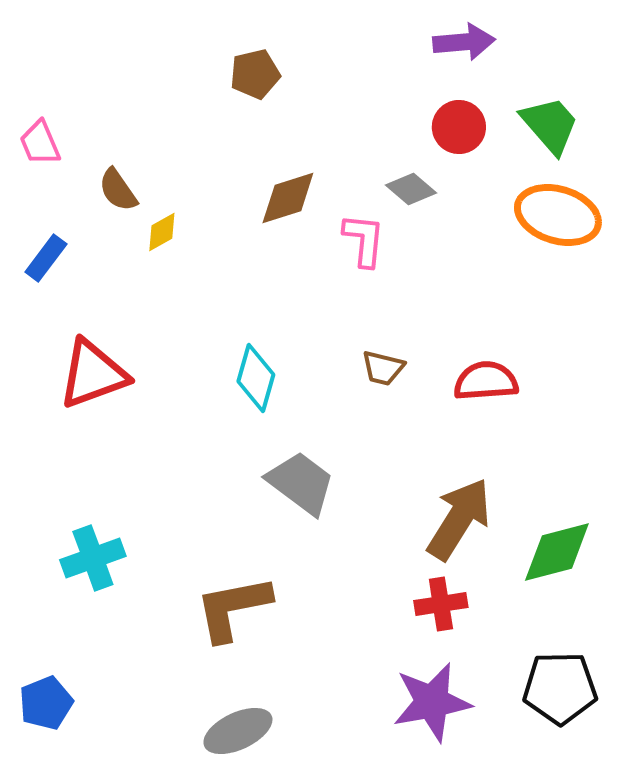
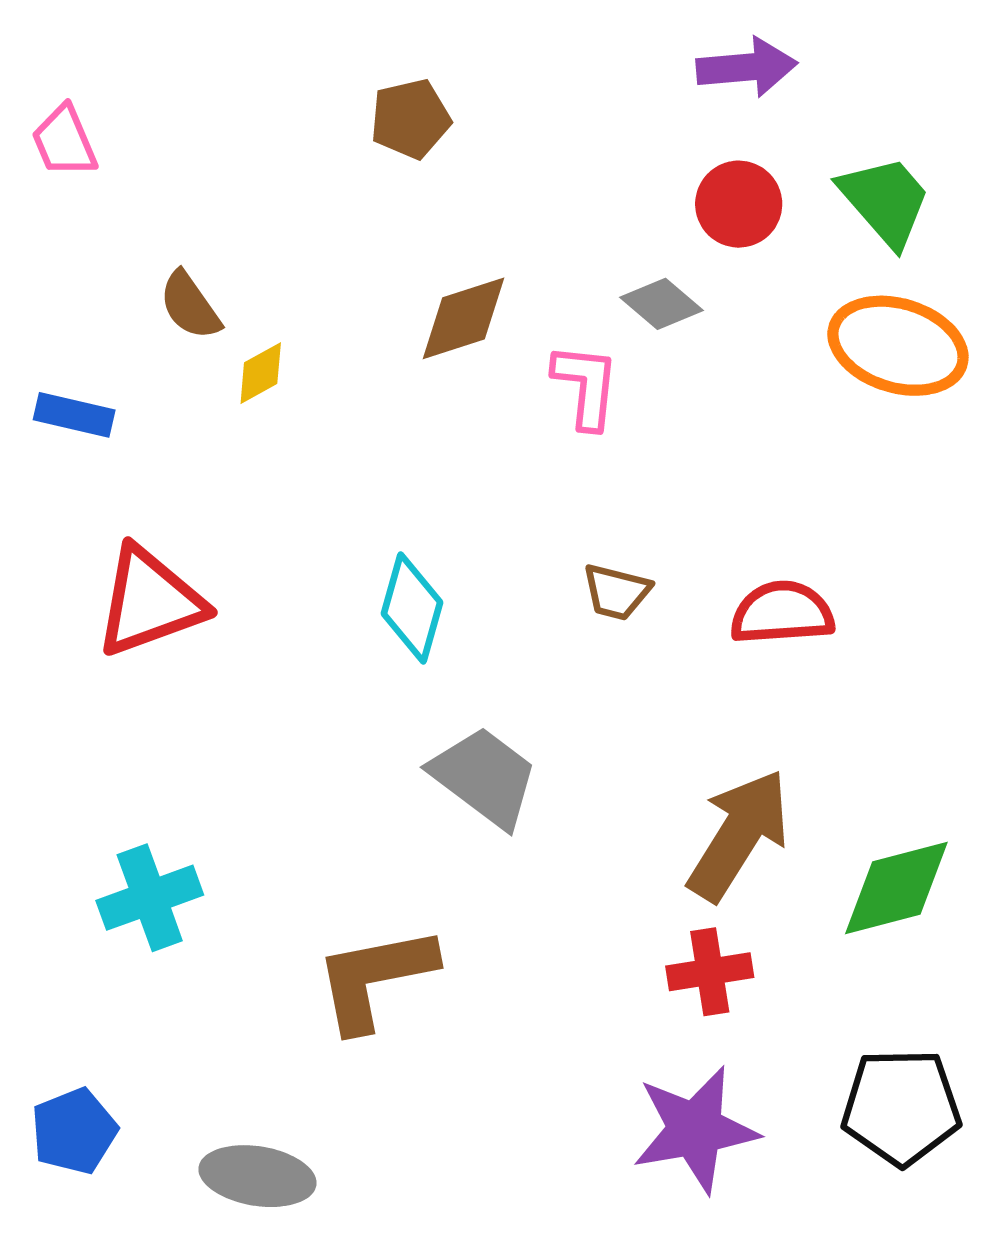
pink trapezoid: (40, 143) -> (64, 141), moved
blue rectangle: (46, 258) -> (74, 415), turned 66
gray ellipse: (238, 731) -> (257, 1176), moved, turned 34

